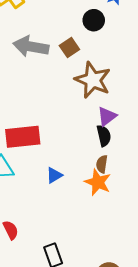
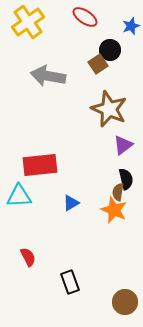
brown square: (69, 48) -> (98, 64), moved
black semicircle: (104, 136) -> (126, 179), moved

